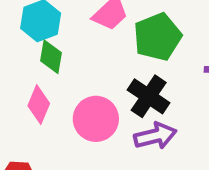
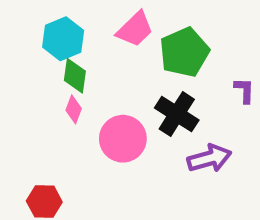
pink diamond: (39, 105) -> (74, 109), moved, size x0.7
purple arrow: (155, 136) -> (209, 158), moved

